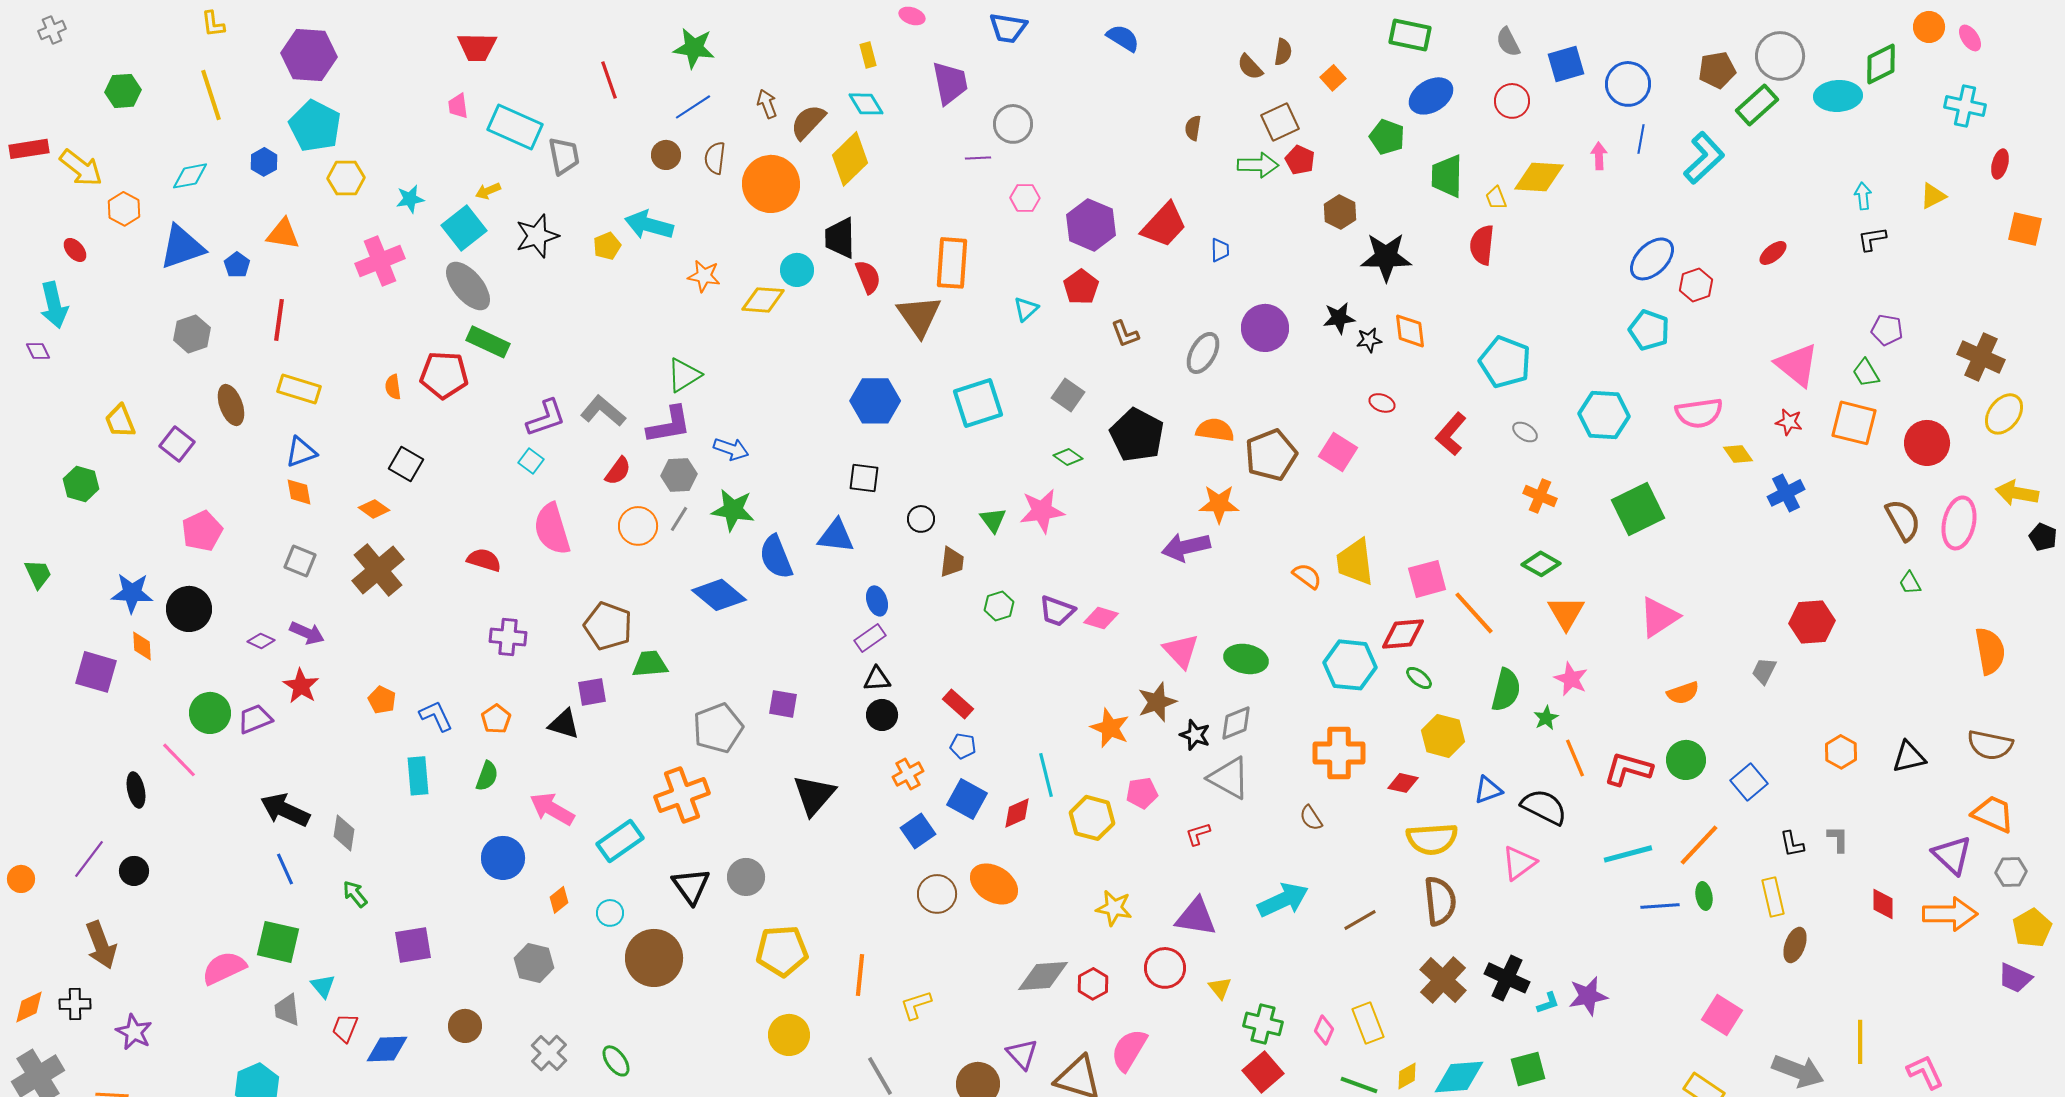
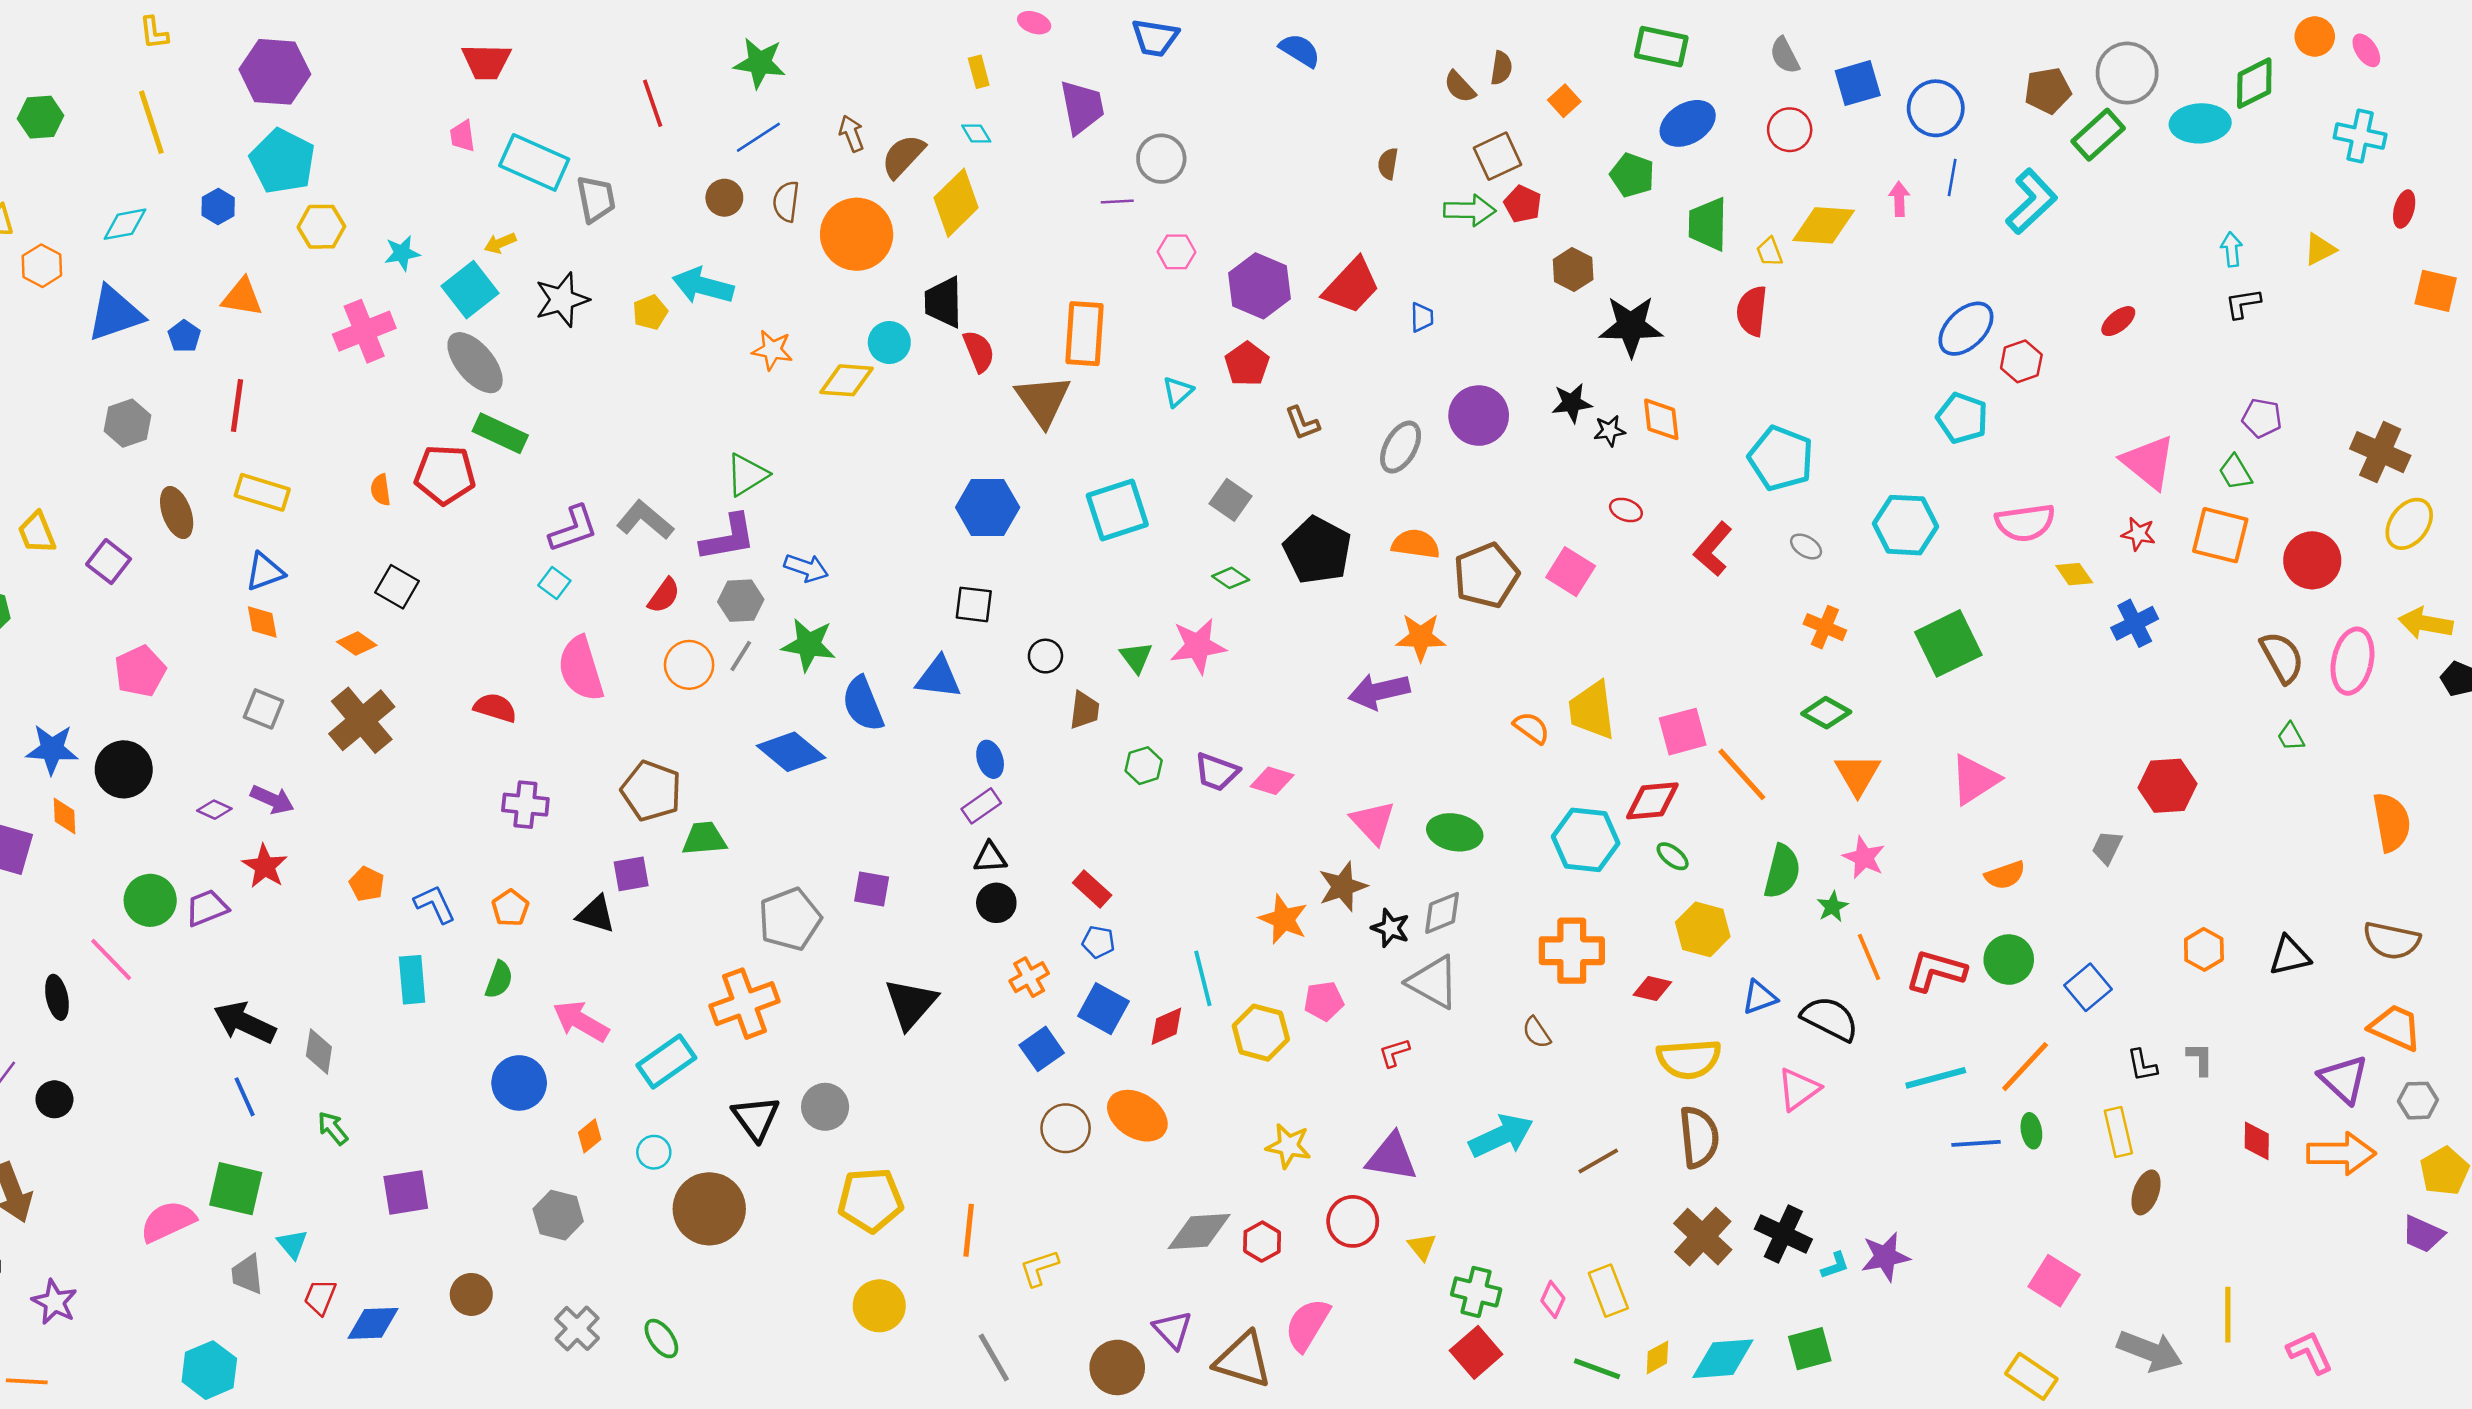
cyan diamond: (866, 104) -> (976, 133), size x0.7

